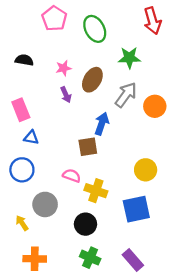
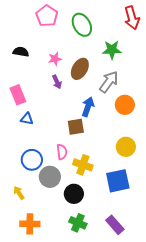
orange circle: (155, 106) -> (125, 105), moved
blue circle: (22, 170) -> (32, 160), moved
pink semicircle: (72, 176) -> (62, 152), turned 63
gray circle: (45, 204) -> (50, 177), moved

